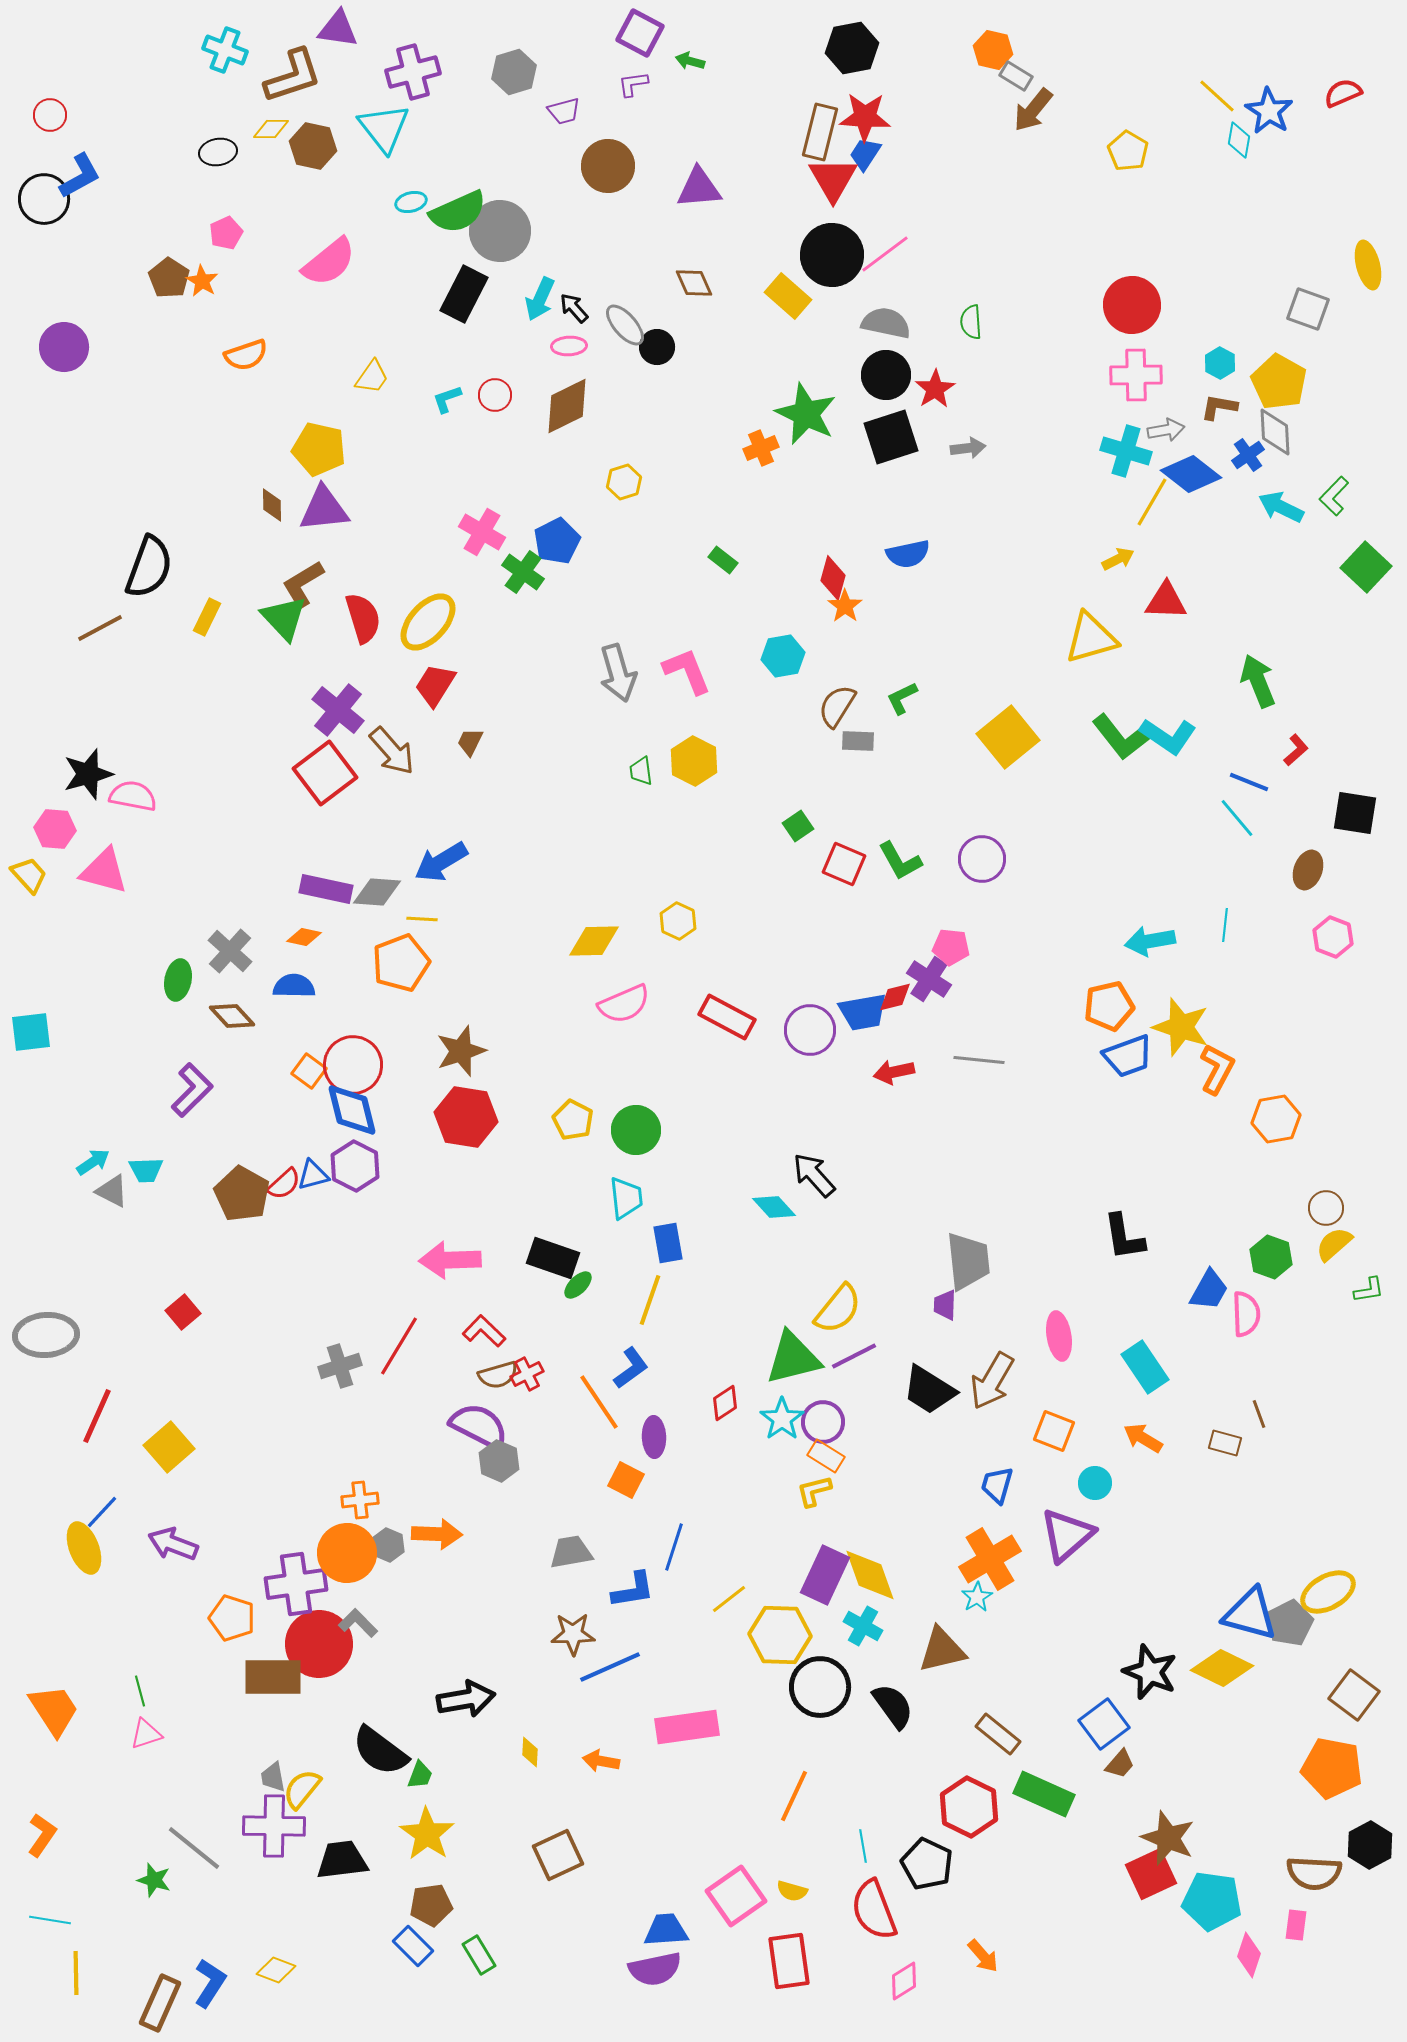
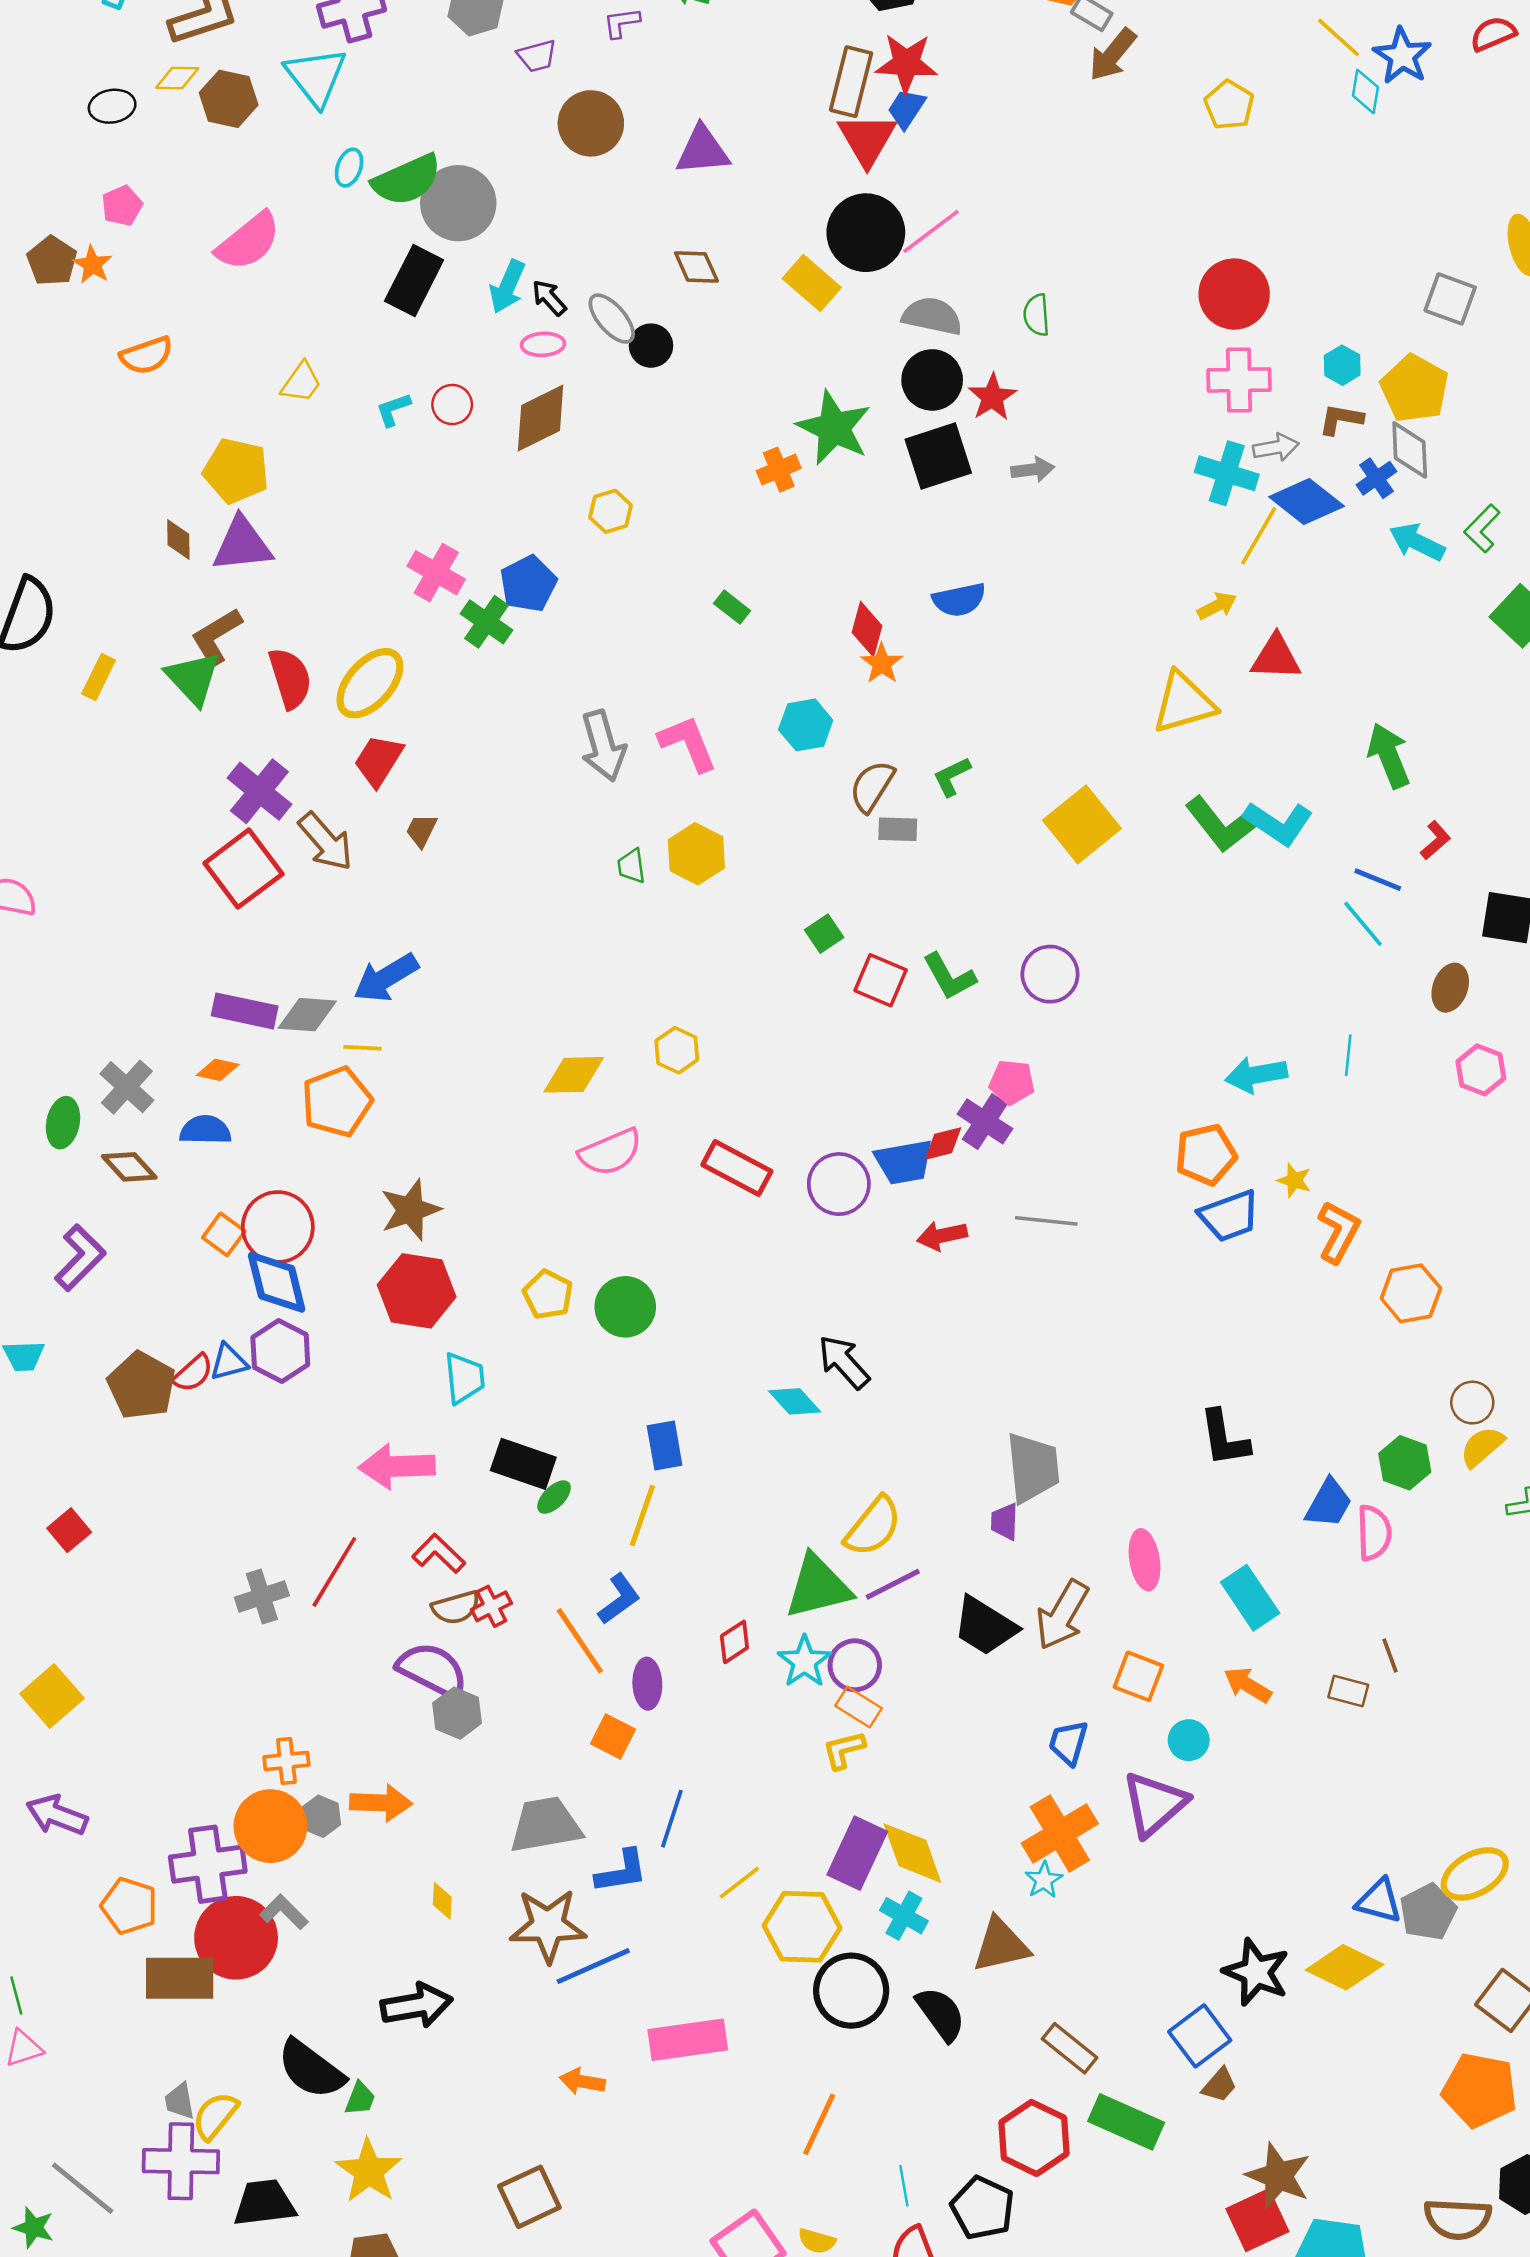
cyan ellipse: (411, 202) -> (349, 168), turned -56
yellow star: (1181, 1027) -> (1294, 1180), size x0.5
cyan trapezoid: (626, 1198) -> (464, 1378), moved
gray trapezoid: (571, 1552) -> (545, 1825), size x1.4
blue triangle: (1250, 1614) -> (1379, 1901), size x0.7
brown star: (573, 1634) -> (548, 1926), size x1.4
yellow diamond: (530, 1752) -> (442, 1901), moved

